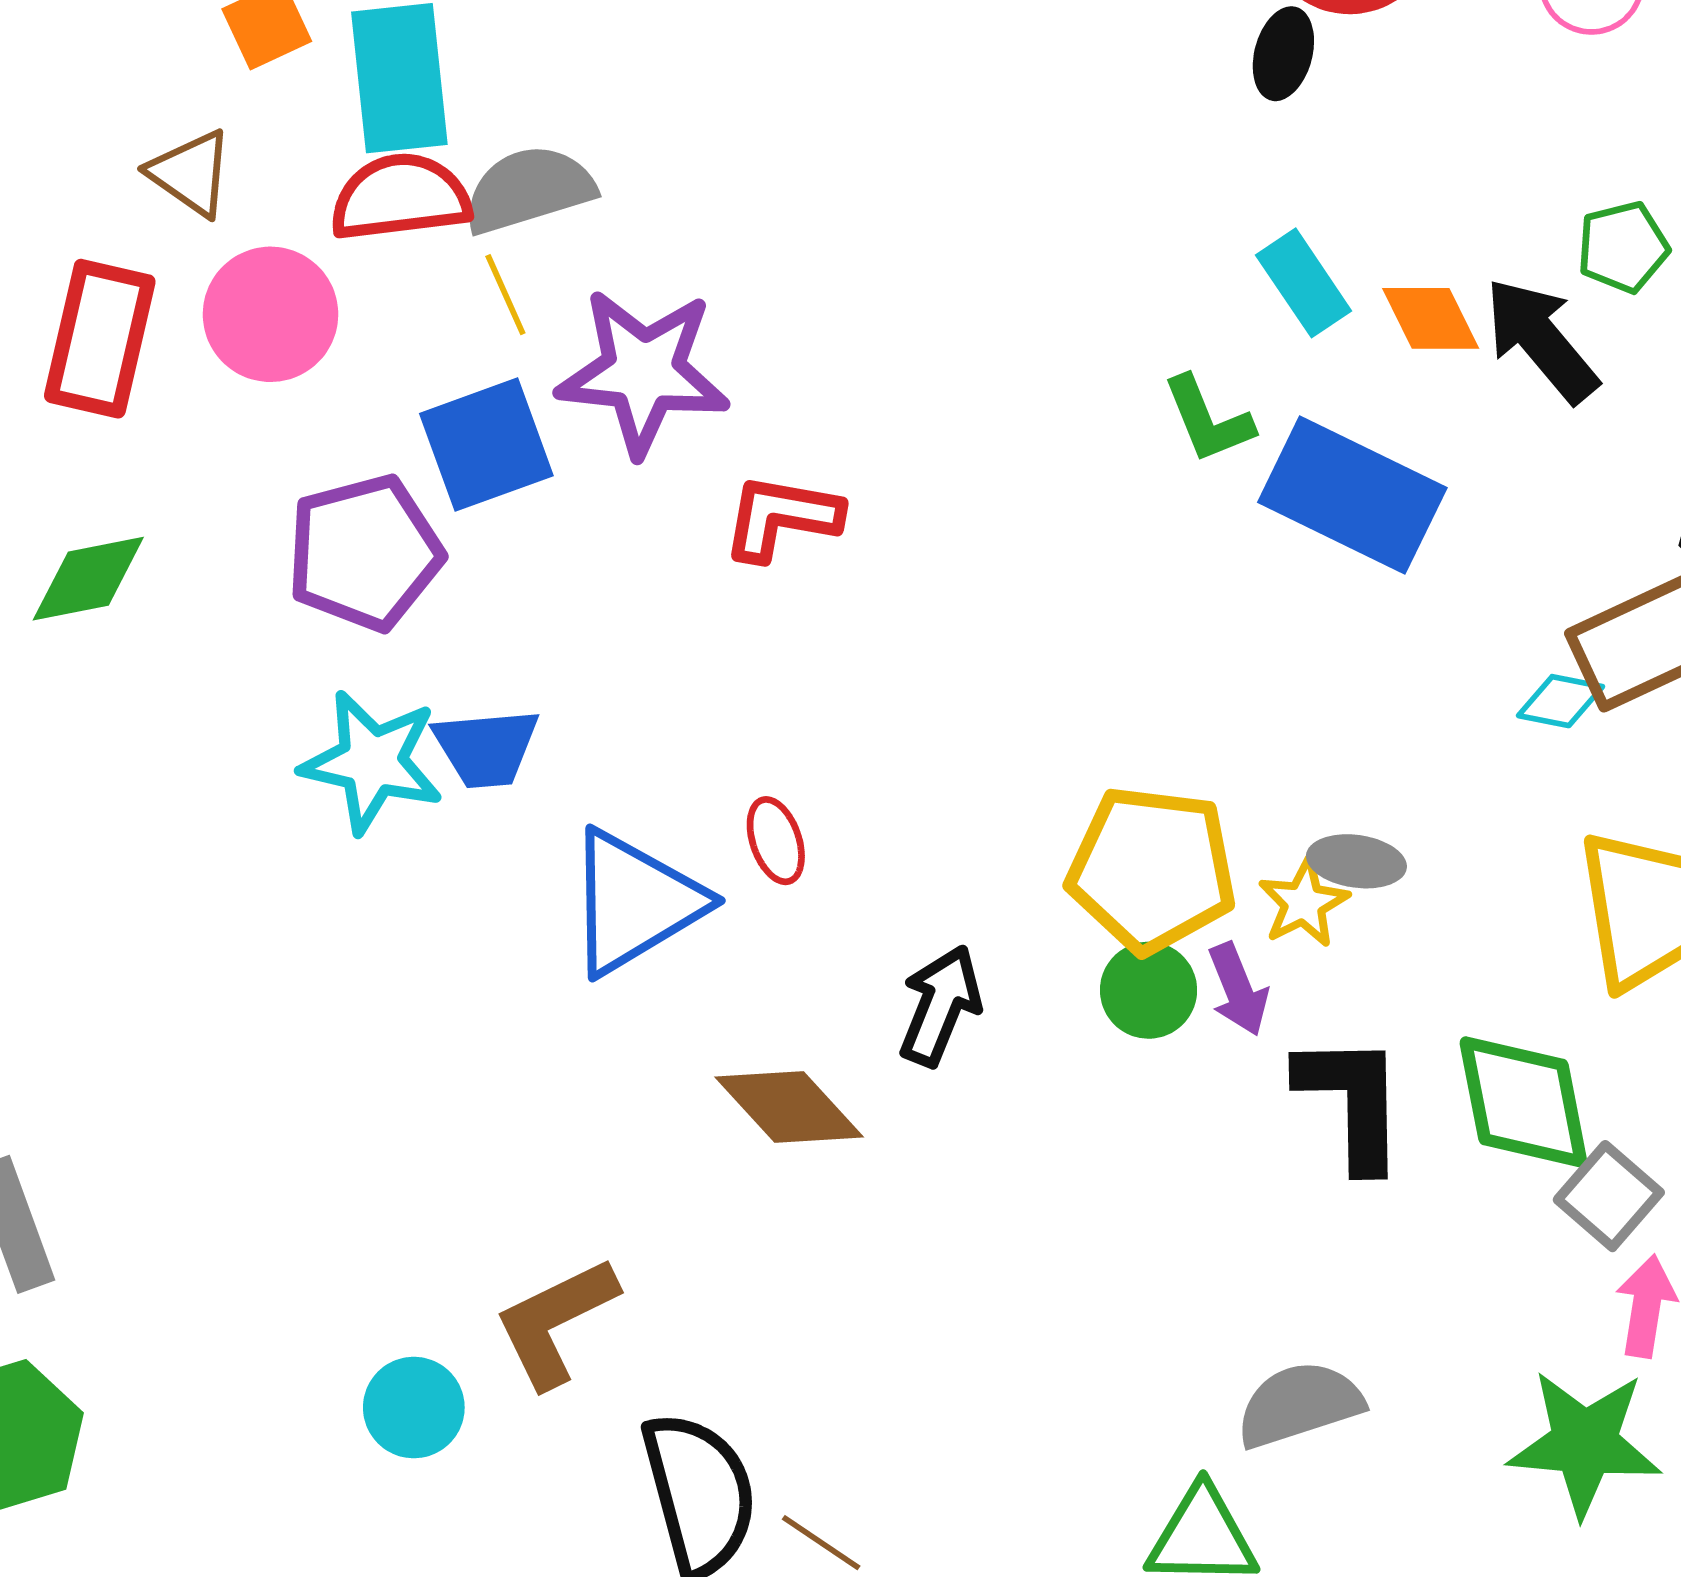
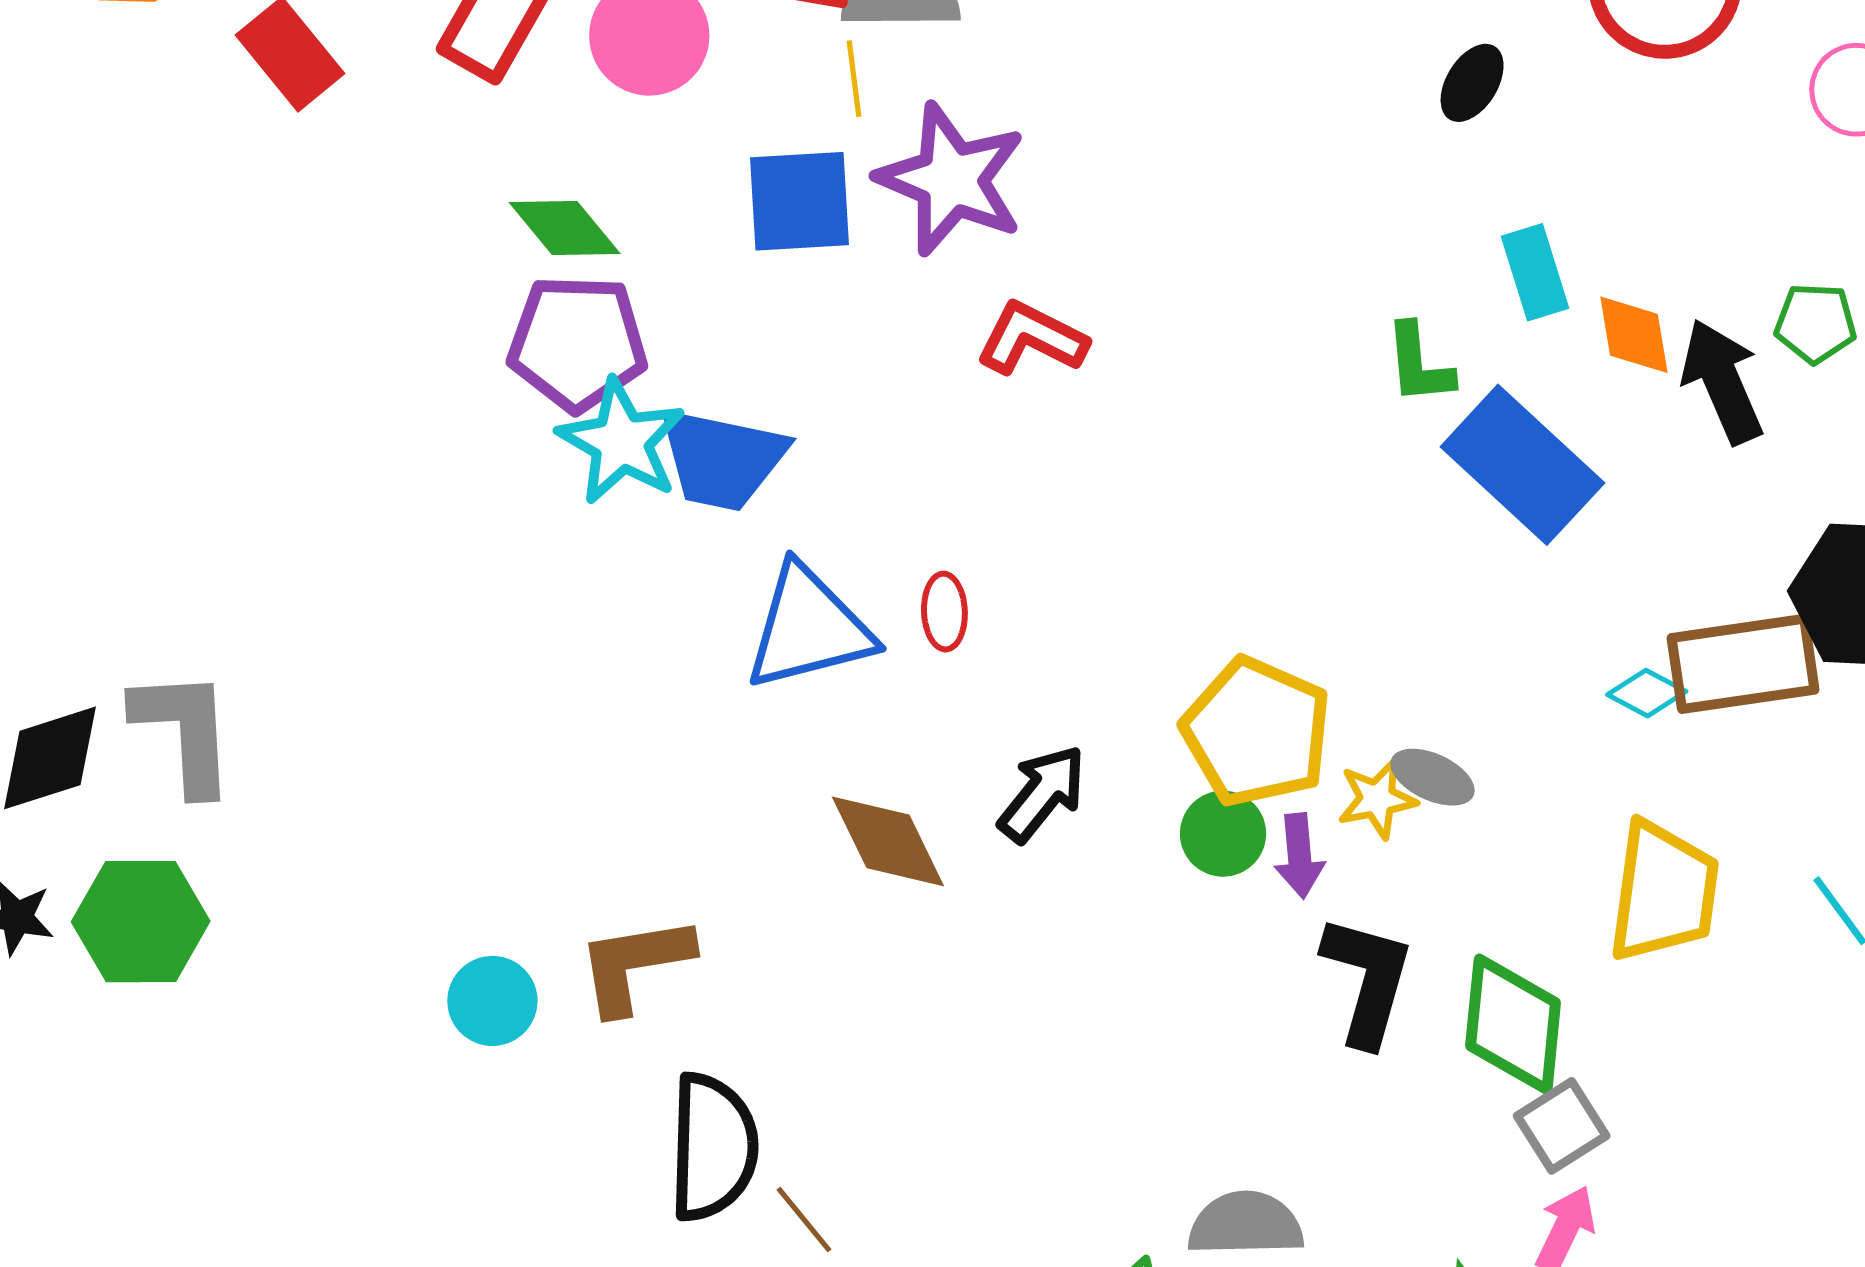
black ellipse: (1283, 54) -> (1472, 83), moved
purple pentagon: (365, 553) -> (577, 343), moved
green diamond: (88, 579) -> (565, 228), moved, turned 45
blue trapezoid: (486, 748) -> (722, 459), size x1.4

